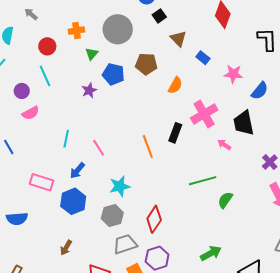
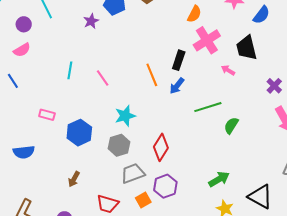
orange semicircle: (175, 85) -> (194, 14), moved
pink semicircle: (31, 113) -> (22, 50), moved
blue arrow: (77, 171) -> (177, 86), moved
pink rectangle: (41, 182) -> (47, 115), size x0.7

